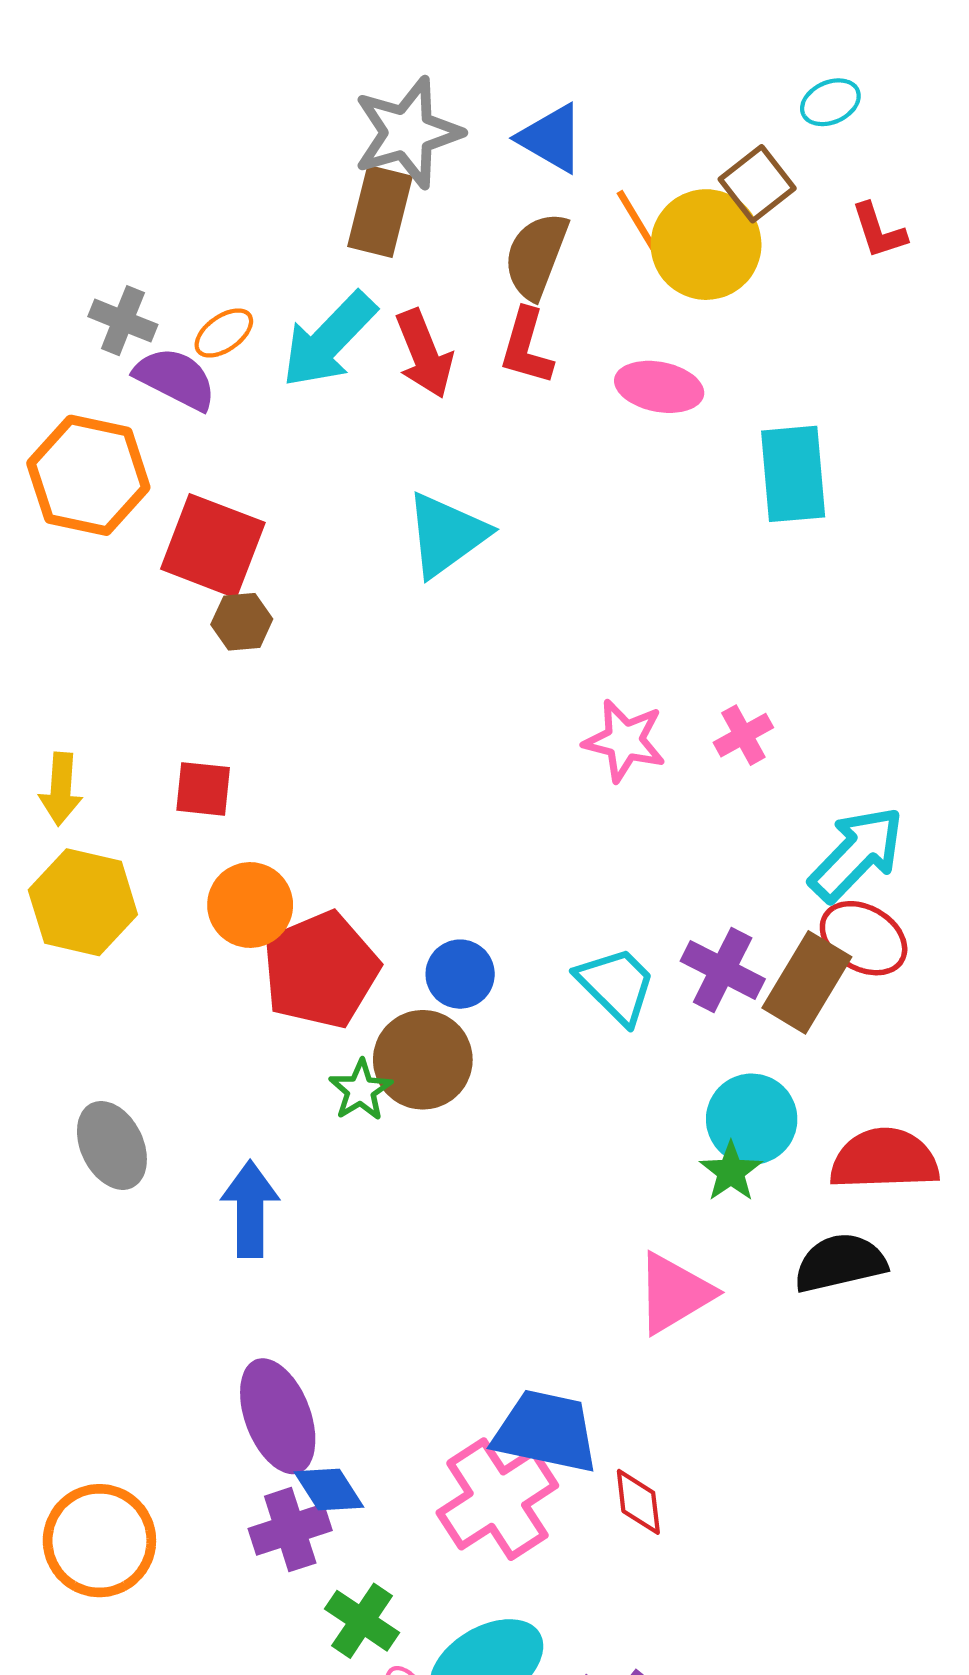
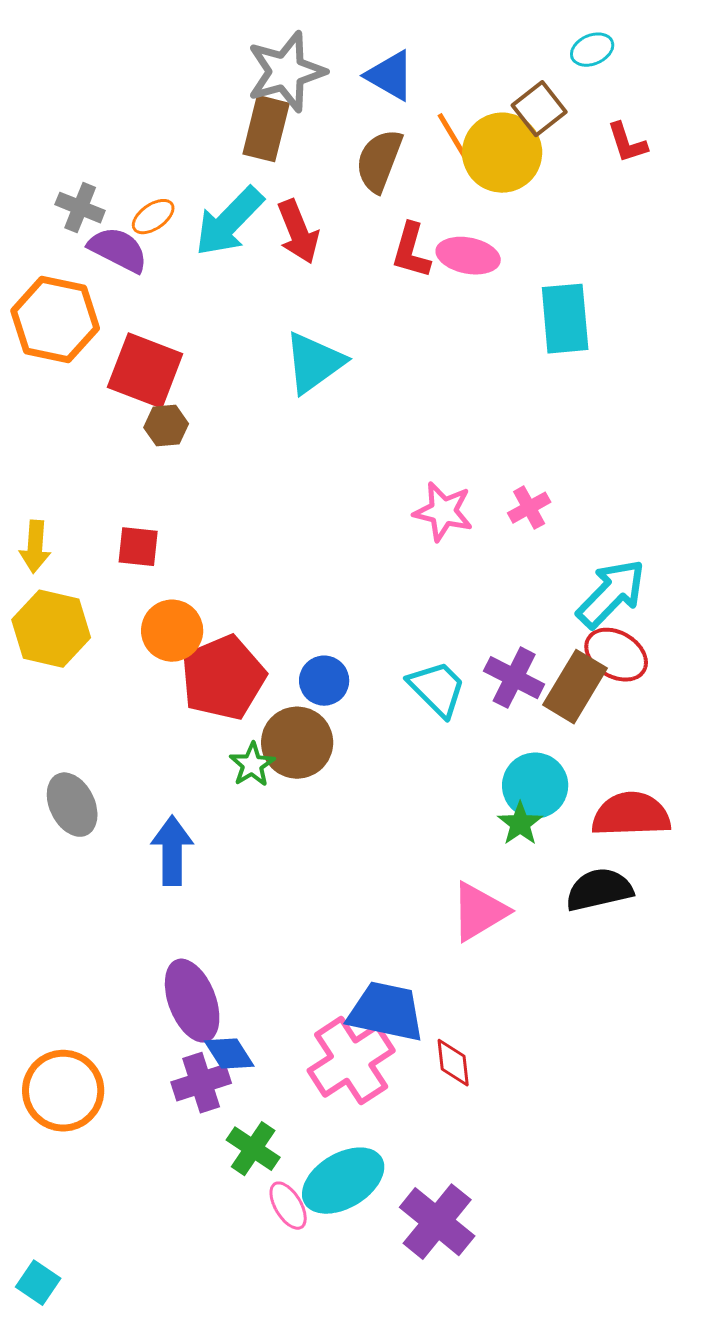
red L-shape: (526, 347) -> (411, 251), moved

